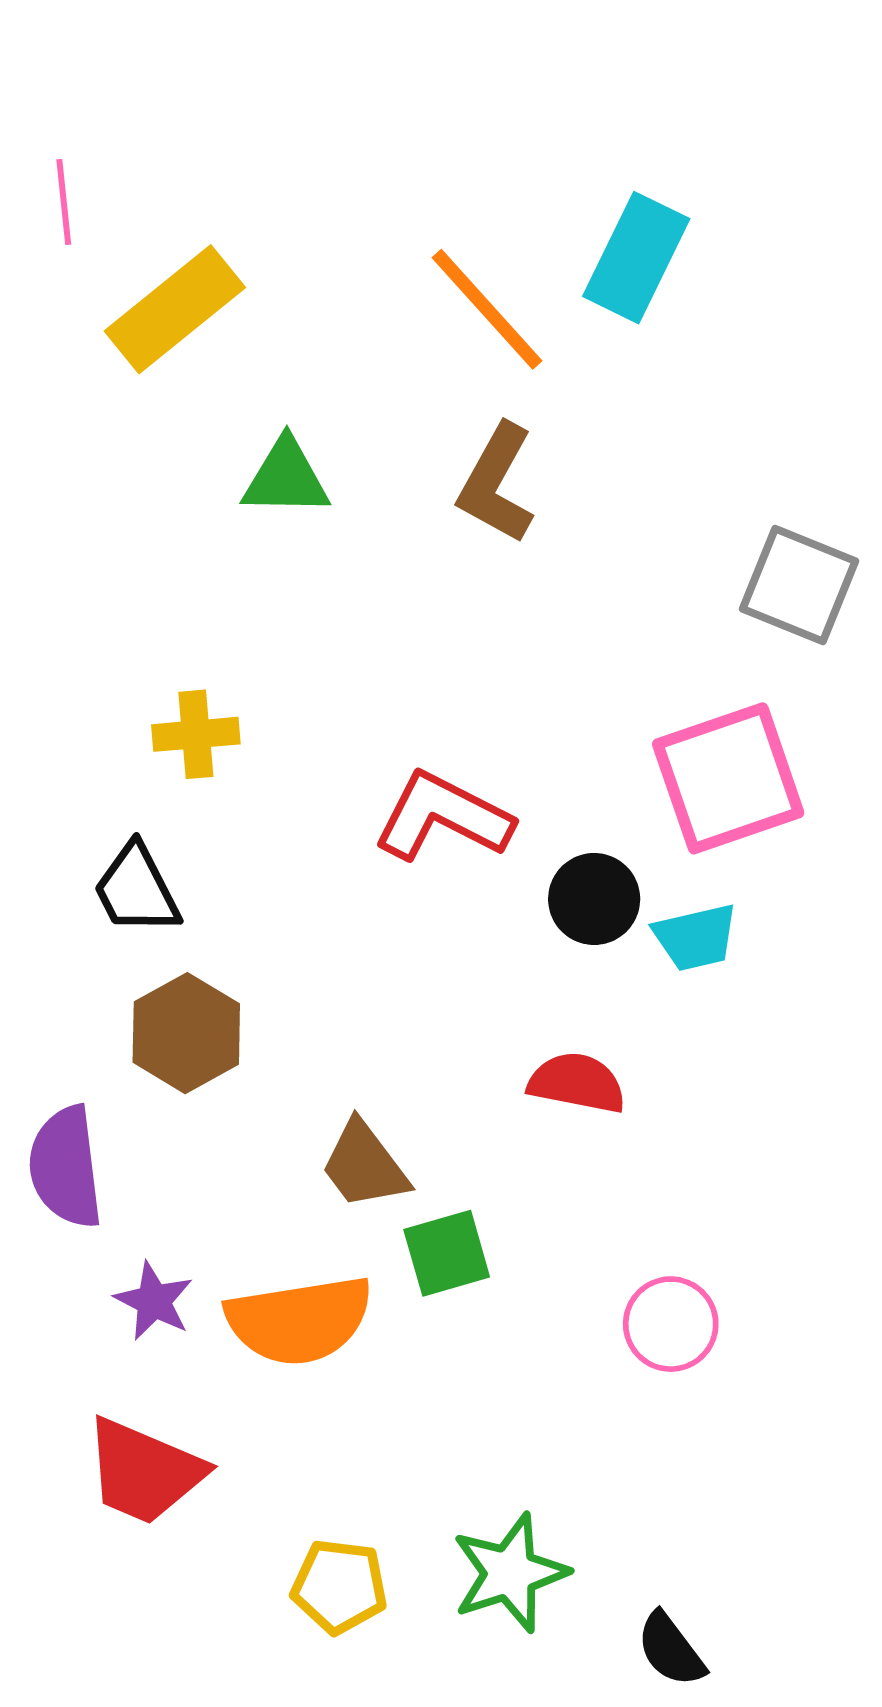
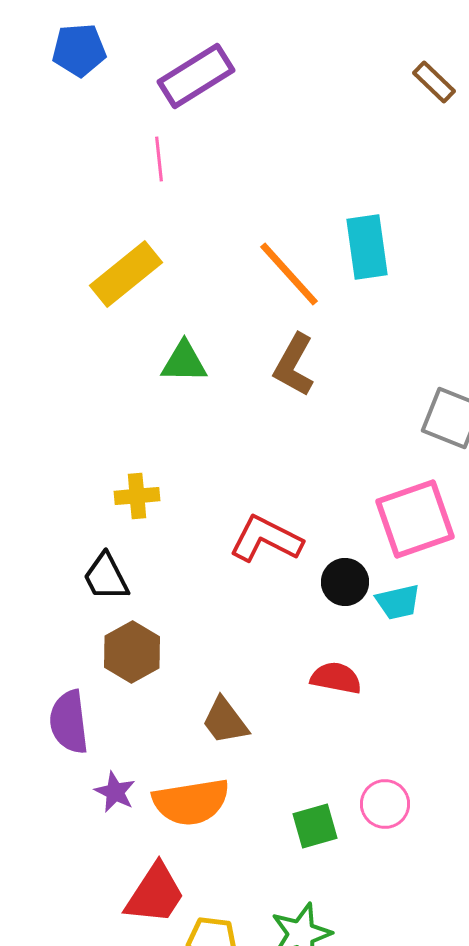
pink line: (64, 202) -> (159, 159), moved
cyan rectangle: (636, 258) -> (367, 247), turned -34
green square: (447, 1253) -> (315, 826), moved
red trapezoid: (144, 1471) -> (155, 894), moved, turned -80

